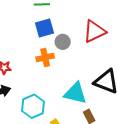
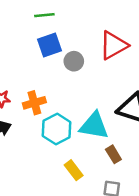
orange cross: (45, 57) -> (34, 103), moved
cyan hexagon: (33, 106) -> (57, 129), moved

